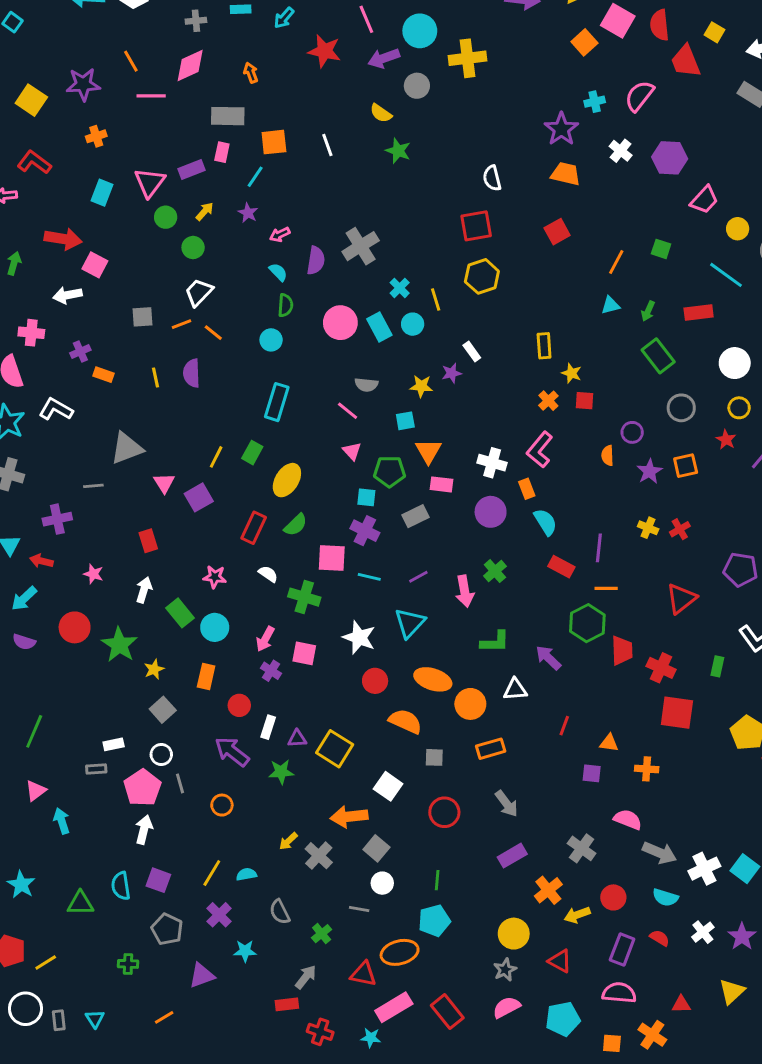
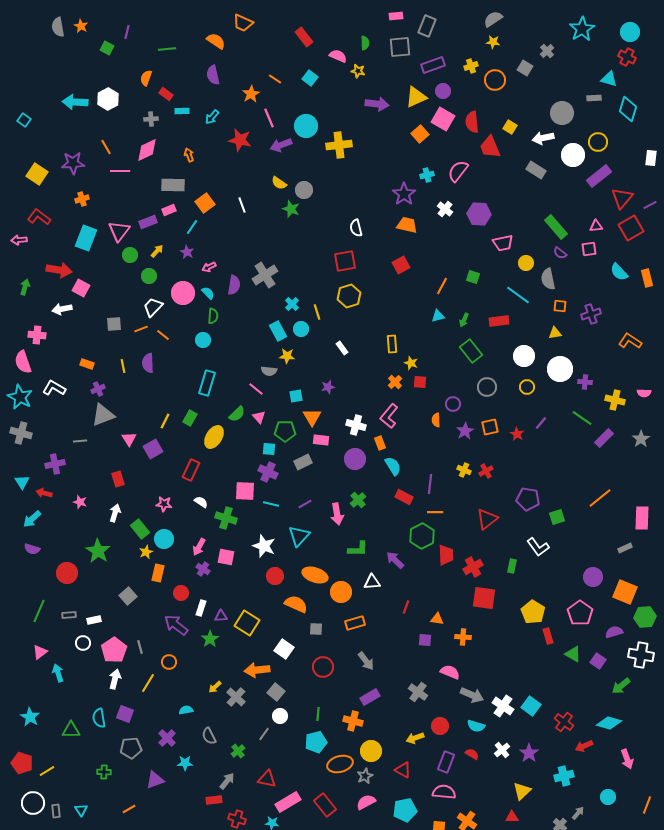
gray circle: (417, 86) -> (304, 190), moved
orange square: (274, 142) -> (205, 203), turned -30
pink rectangle: (222, 152) -> (169, 210), turned 56
cyan rectangle: (102, 193) -> (86, 238), size x1.4
pink trapezoid: (704, 200) -> (503, 243), turned 35
pink circle: (340, 323) -> (183, 293), moved
purple cross: (80, 352) -> (98, 389), moved
purple star: (452, 373) -> (328, 387), moved
yellow star: (421, 386) -> (287, 356), moved
red star: (726, 440) -> (517, 434), moved
green semicircle: (296, 525) -> (237, 414), moved
red circle: (75, 627) -> (67, 573), moved
red cross: (661, 668) -> (473, 567), turned 36
yellow star: (154, 669) -> (146, 552), moved
white circle: (161, 754) -> (83, 643), moved
gray rectangle: (96, 769) -> (69, 615), moved
green star: (281, 772) -> (210, 639), turned -30
white cross: (704, 869) -> (503, 706), turned -30
yellow line: (212, 873) -> (148, 683), moved
orange cross: (548, 890) -> (353, 721), moved, turned -36
gray line: (359, 909) -> (264, 734), turned -64
gray pentagon: (167, 929) -> (131, 748), turned -30
orange ellipse: (400, 952) -> (340, 764), moved
red triangle: (681, 1004) -> (512, 817), moved

